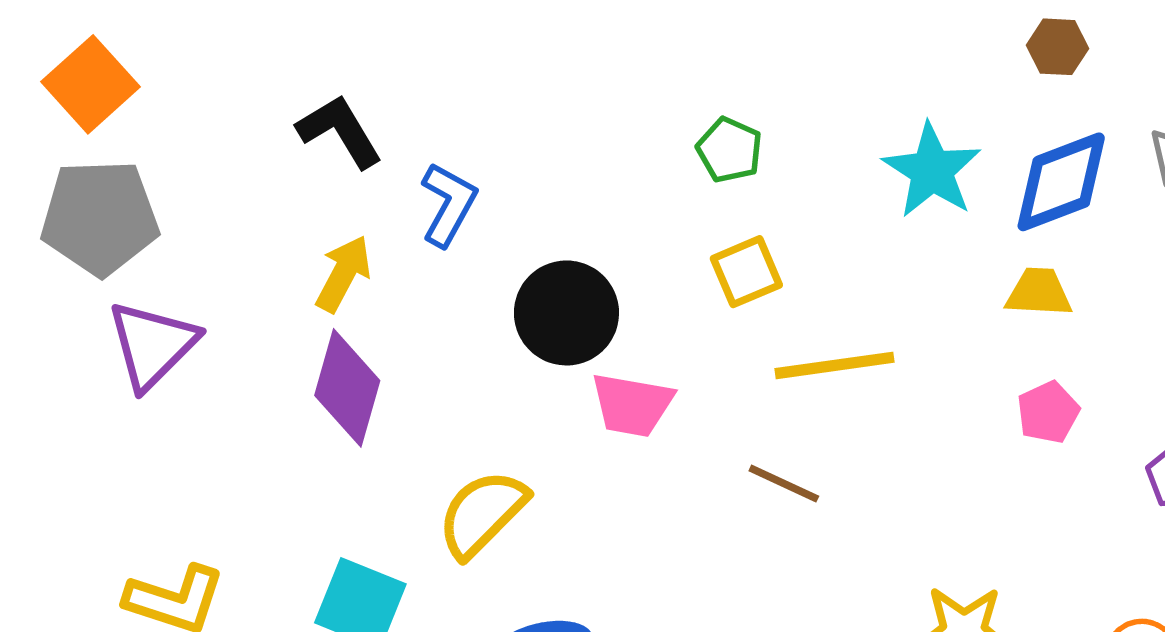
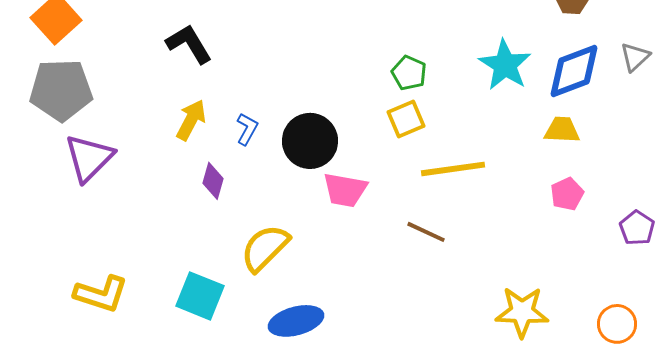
green pentagon: (730, 150) -> (409, 73), moved
blue L-shape: (448, 204) -> (247, 129), moved, size x0.7
purple diamond: (347, 388) -> (213, 181), moved, size x0.6

